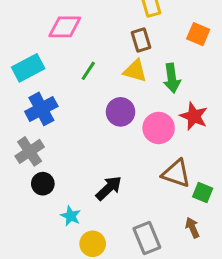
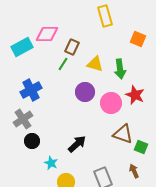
brown rectangle: (141, 40) -> (72, 47), moved, turned 42
cyan rectangle: (28, 68) -> (22, 47), moved

